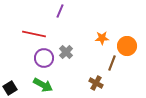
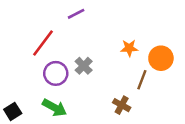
purple line: (60, 11) -> (76, 14), turned 40
red line: (34, 34) -> (43, 43), turned -65

